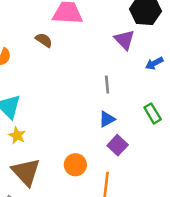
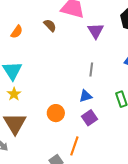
purple triangle: (124, 40) -> (96, 31), moved
orange circle: (75, 165) -> (56, 113), moved

